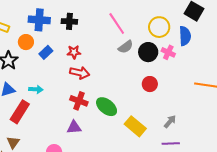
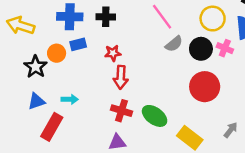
orange circle: (26, 42) -> (57, 53), moved
blue rectangle: (46, 52) -> (78, 44), moved, turned 32
red arrow: (80, 73) -> (121, 77), turned 84
red circle: (150, 84) -> (205, 87), size x1.6

